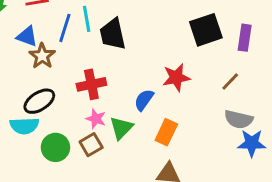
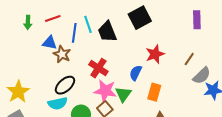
black square: (206, 30) -> (140, 18), moved
brown line: (230, 81) -> (189, 59), moved
red cross: (91, 84) -> (98, 68), turned -36
pink star: (96, 119) -> (105, 91), size x1.6
gray semicircle: (239, 119) -> (202, 76), turned -48

